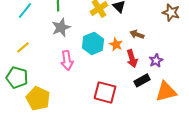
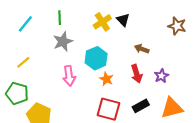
orange star: (116, 44) -> (106, 79), moved
black rectangle: (142, 80) -> (141, 106), moved

